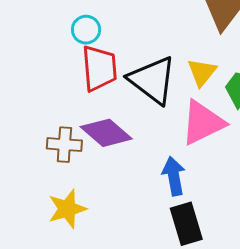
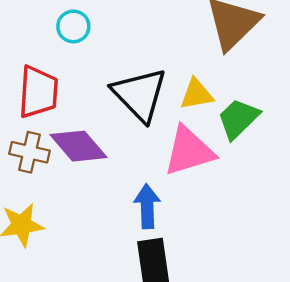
red trapezoid: (99, 68) -> (38, 92), moved
yellow triangle: (202, 72) -> (197, 94), turned 32

